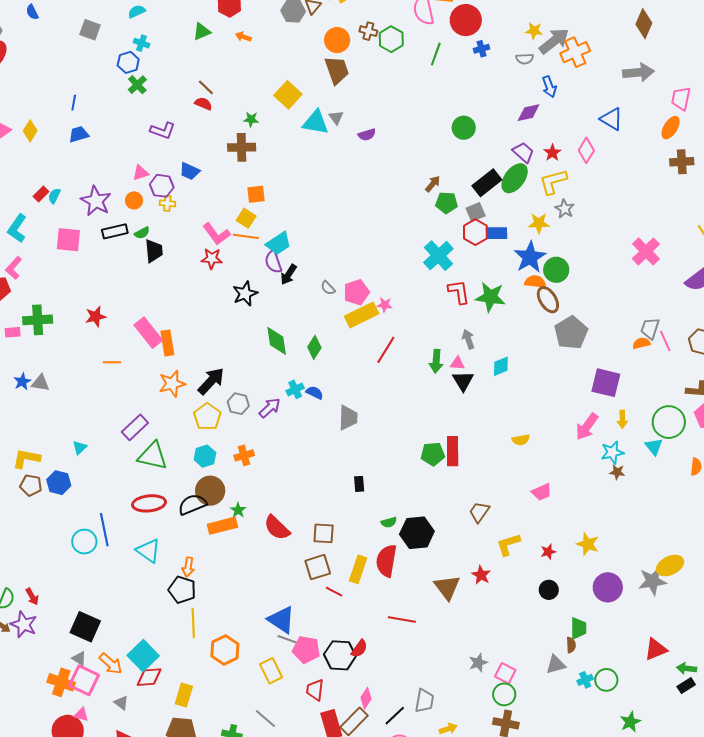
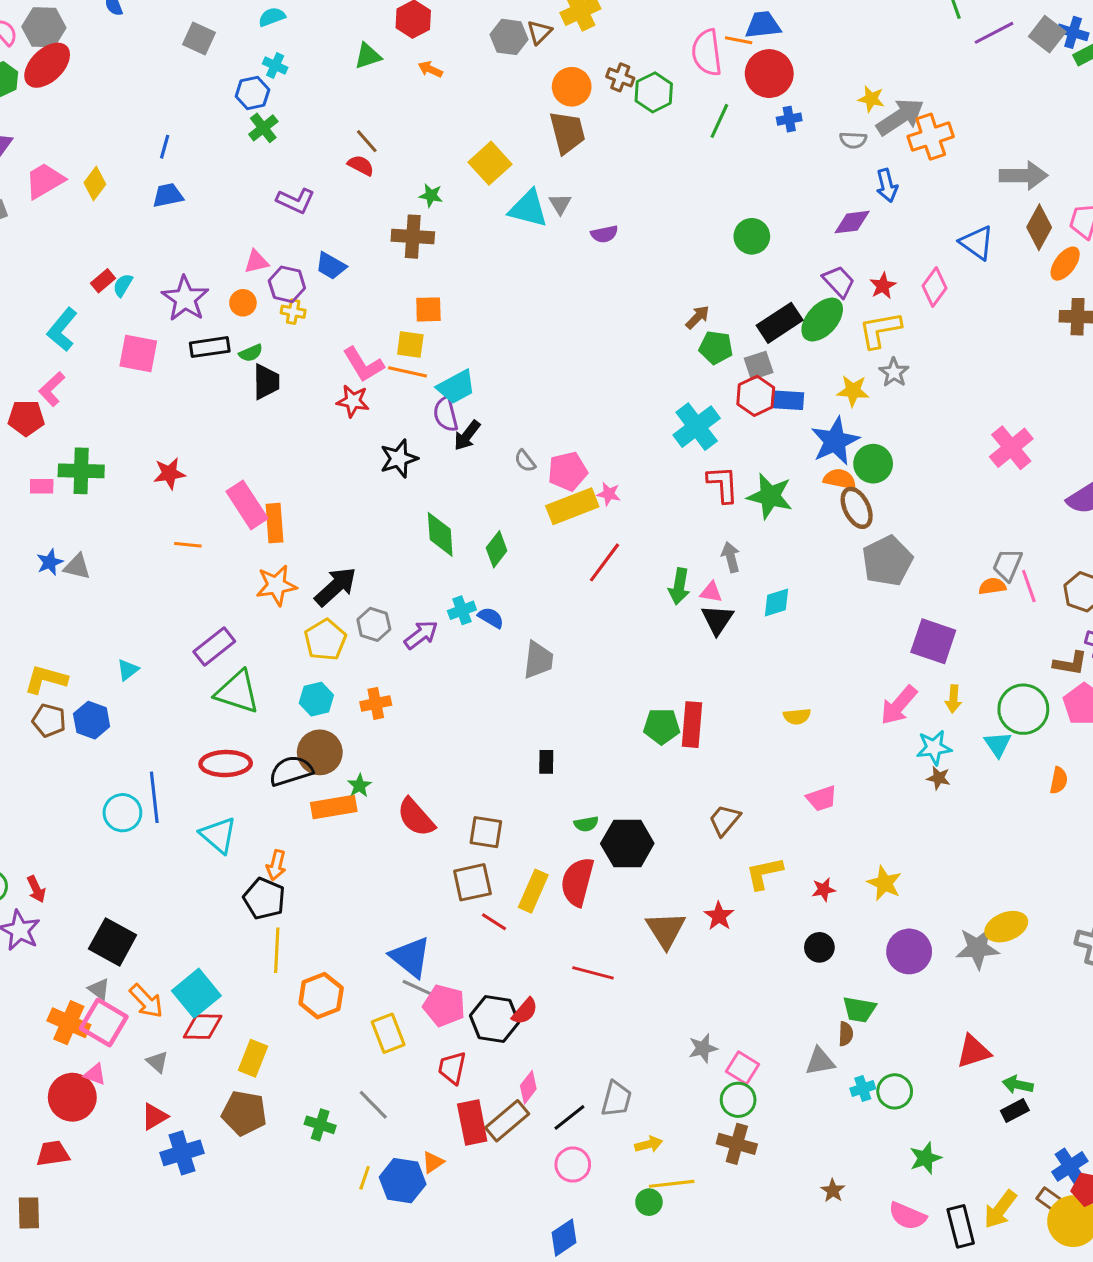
brown diamond: (644, 24) -> (1039, 227), moved
yellow square: (246, 218) -> (410, 345), turned -30
green trapezoid: (578, 628) -> (859, 1009), turned 95

